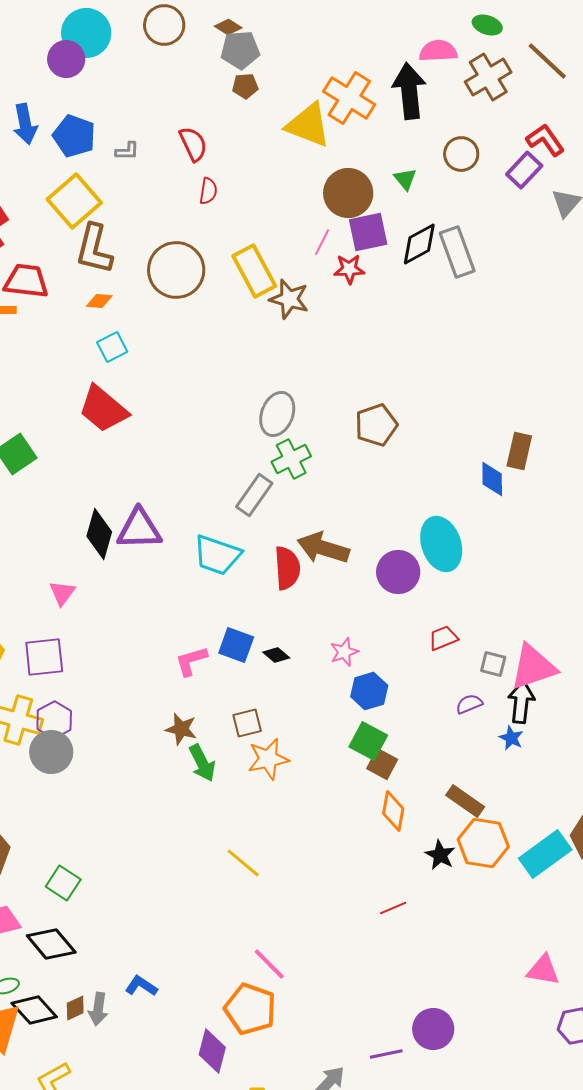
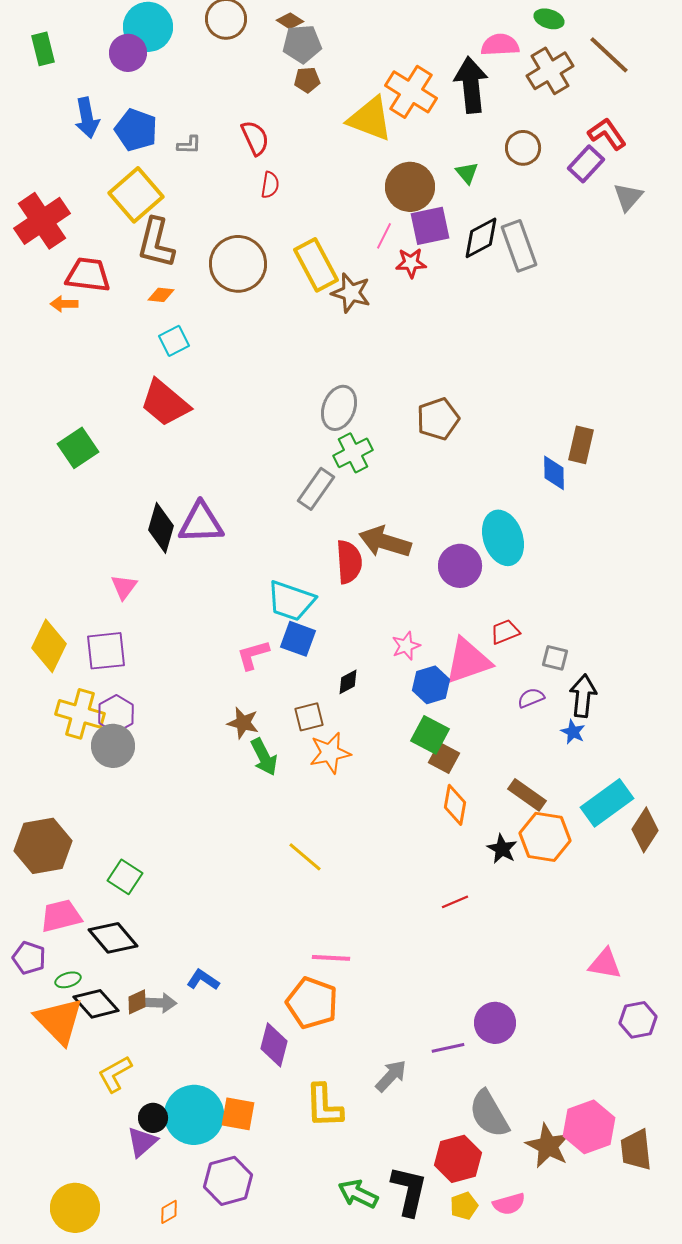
cyan trapezoid: (217, 555) -> (291, 601), moved
black diamond: (276, 655) -> (348, 682), moved, turned -68
pink triangle: (533, 667) -> (468, 661), moved
cyan rectangle: (545, 854) -> (607, 803), moved
pink line: (269, 964) -> (331, 958), turned -42
gray arrow: (98, 1009) -> (160, 1003), turned -96

